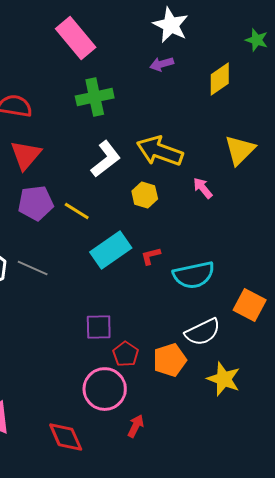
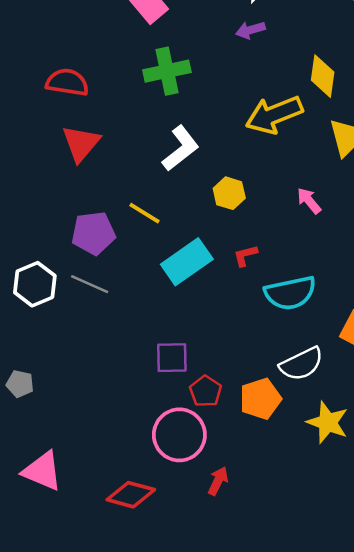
yellow diamond: (220, 79) -> (323, 76), moved, turned -48
yellow arrow: (160, 151) -> (274, 115), moved, turned -42
pink arrow: (203, 188) -> (309, 201), moved
purple pentagon: (36, 203) -> (93, 233), moved
red L-shape: (151, 256) -> (245, 255), moved
red diamond: (66, 437) -> (131, 495), turned -51

